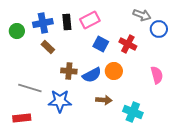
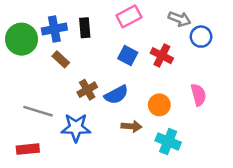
pink rectangle: (90, 20) -> (129, 16), moved
green circle: (17, 31) -> (21, 39), size x1.6
brown cross: (69, 71) -> (87, 90), turned -35
orange circle: (114, 71) -> (159, 105), moved

